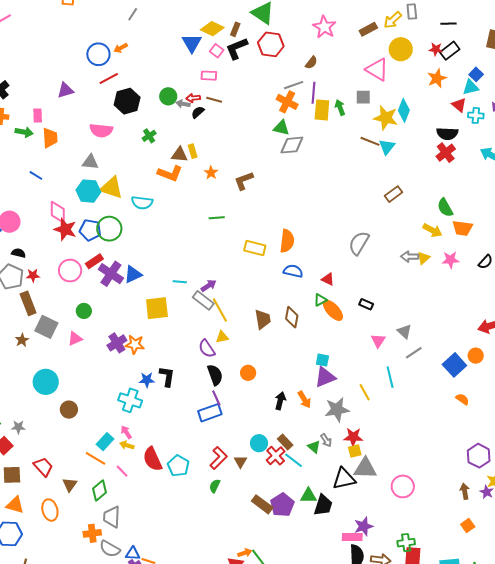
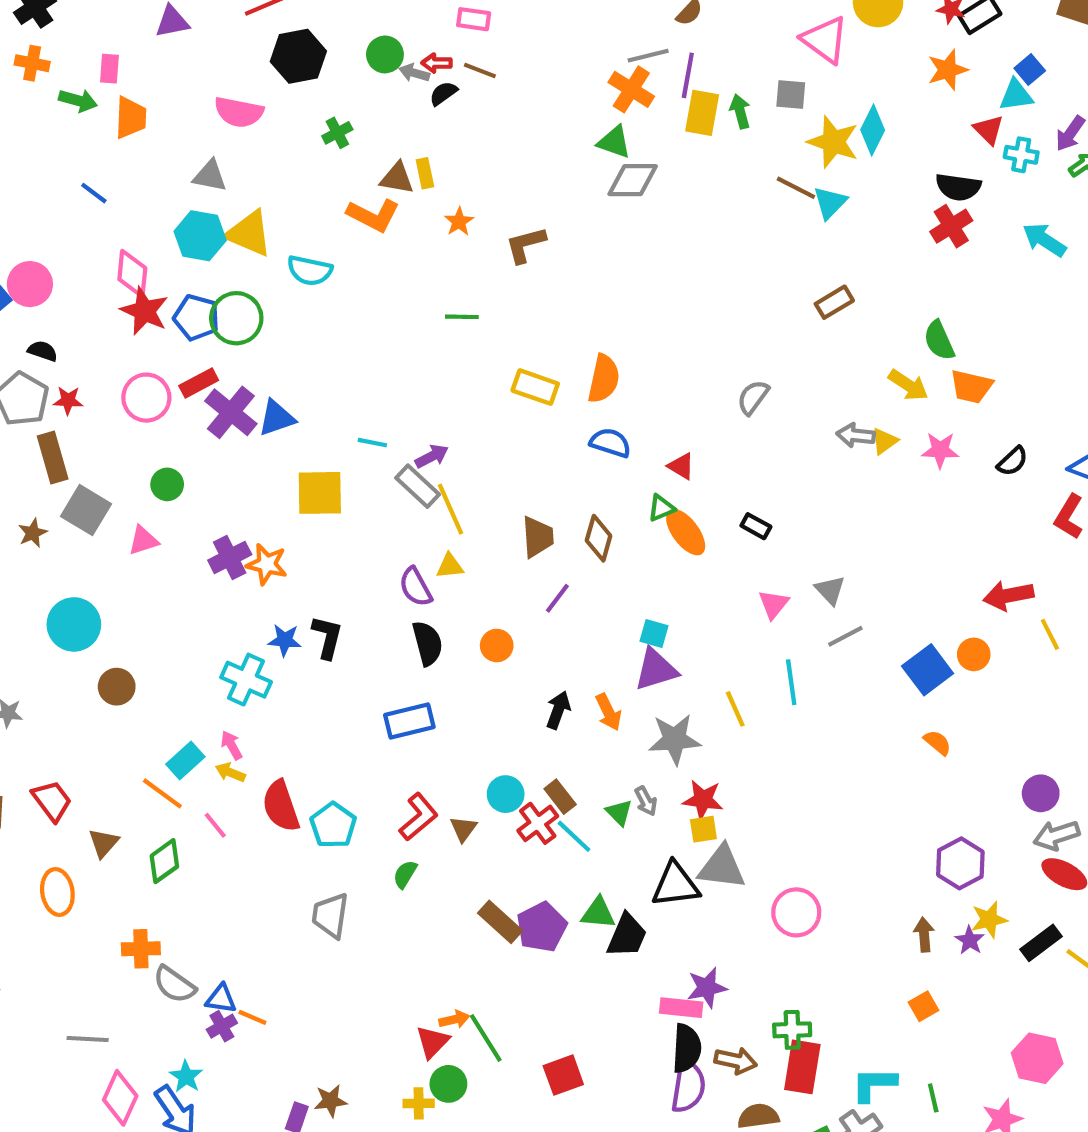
gray semicircle: (359, 243) -> (753, 397), size x0.7
purple line: (216, 398) -> (557, 598), moved, turned 56
gray trapezoid: (112, 517) -> (330, 915), moved

